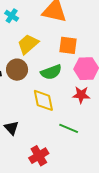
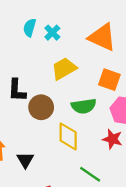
brown circle: (17, 70) -> (41, 107), moved

